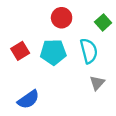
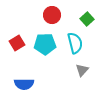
blue semicircle: (28, 99) -> (24, 84), turned 36

